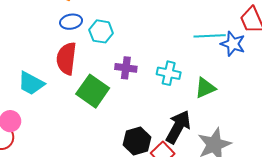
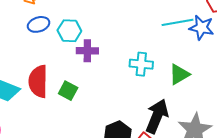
red semicircle: (66, 58) -> (38, 81), moved
purple cross: (126, 68) -> (87, 51), moved
green square: (93, 91) -> (68, 91), size x0.6

